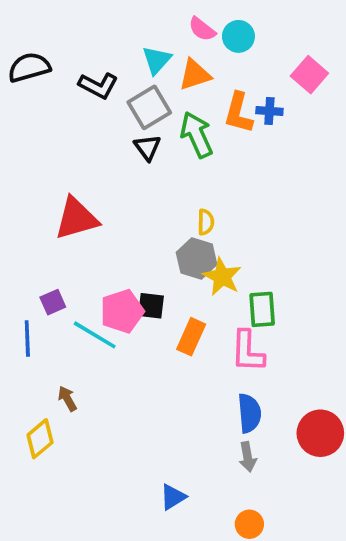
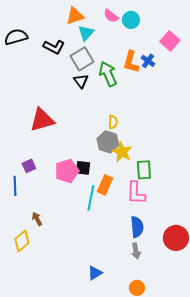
orange triangle: (195, 75) -> (75, 16), moved
blue cross: (269, 111) -> (148, 61), turned 32
cyan line: (95, 335) -> (91, 198), moved, turned 70

